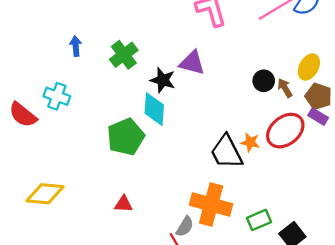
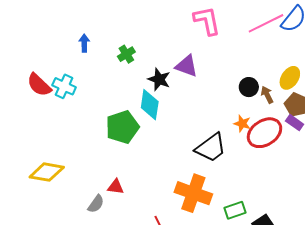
green cross: (124, 55) -> (126, 54), size x0.7
red semicircle: (23, 115) -> (39, 85), moved
orange star: (250, 142) -> (242, 124), moved
black trapezoid: (227, 152) -> (211, 148), turned -104
gray semicircle: (185, 227) -> (96, 204), moved

